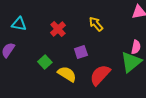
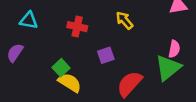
red cross: (58, 29) -> (77, 27), turned -35
yellow semicircle: (67, 74) -> (70, 83), moved

